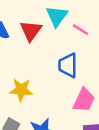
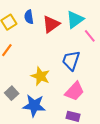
yellow star: (21, 90) -> (40, 76), moved

